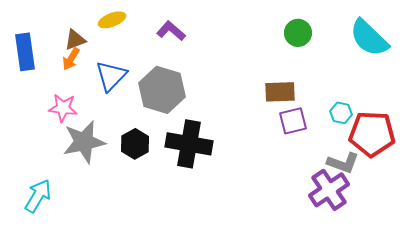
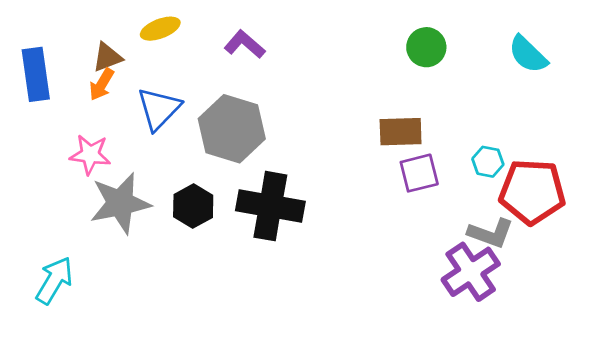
cyan semicircle: (369, 38) -> (528, 54), size x0.7

